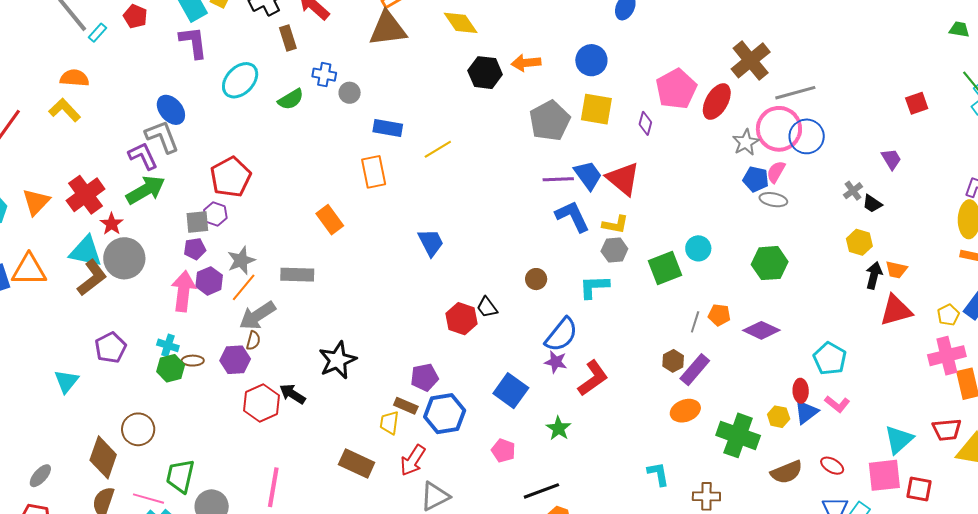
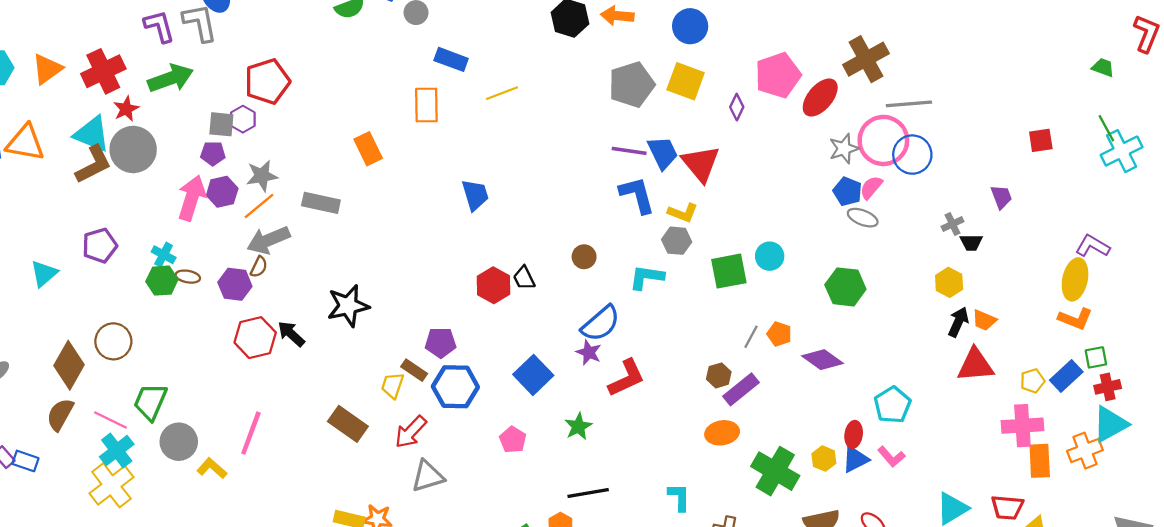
purple L-shape: (143, 156) -> (159, 26), moved
black trapezoid: (872, 204) -> (971, 242), turned -45
black line: (541, 491) -> (588, 493), moved

